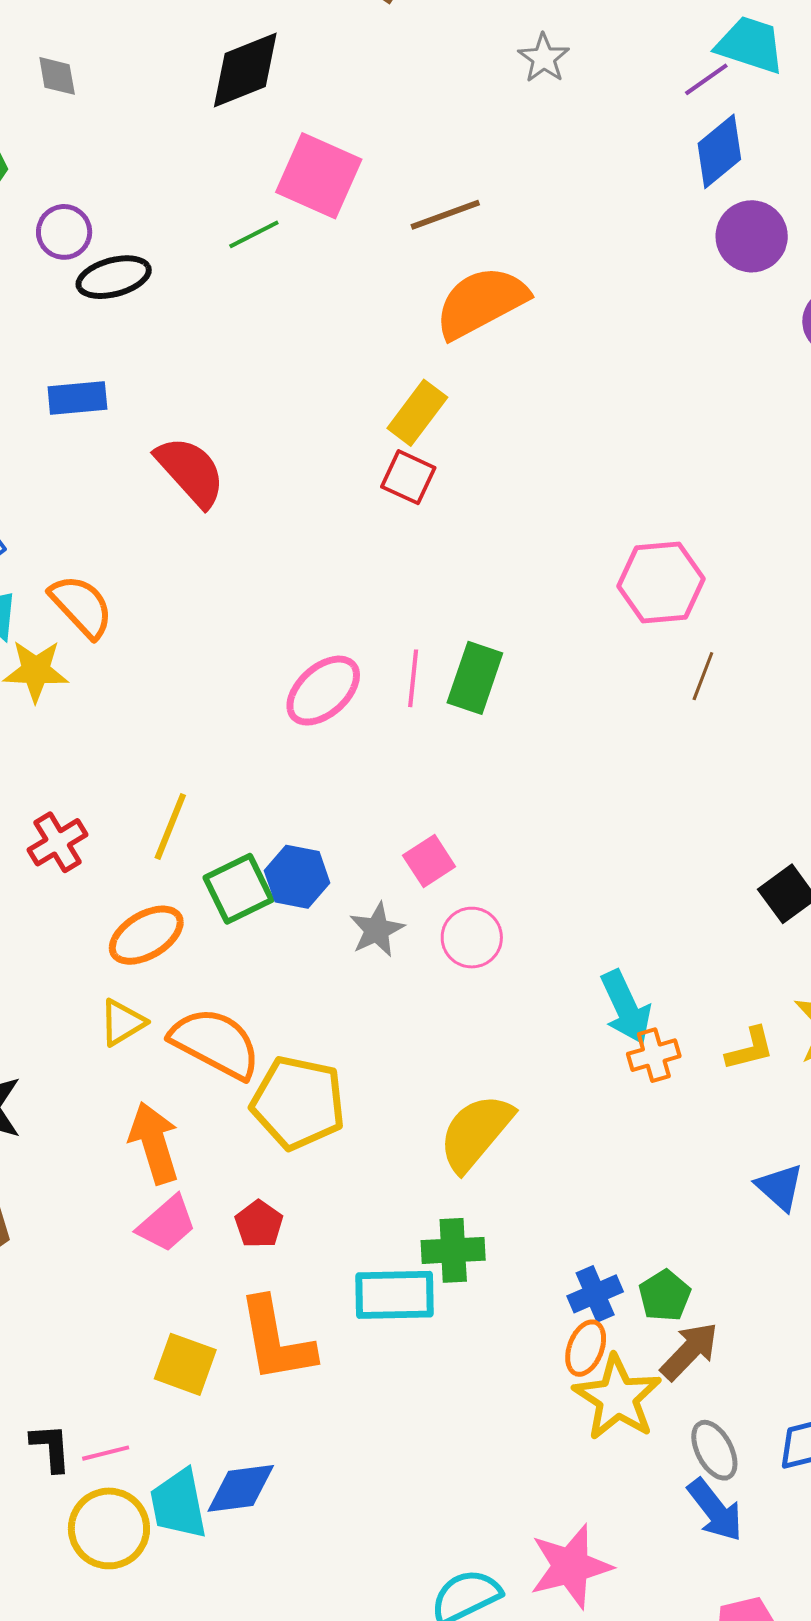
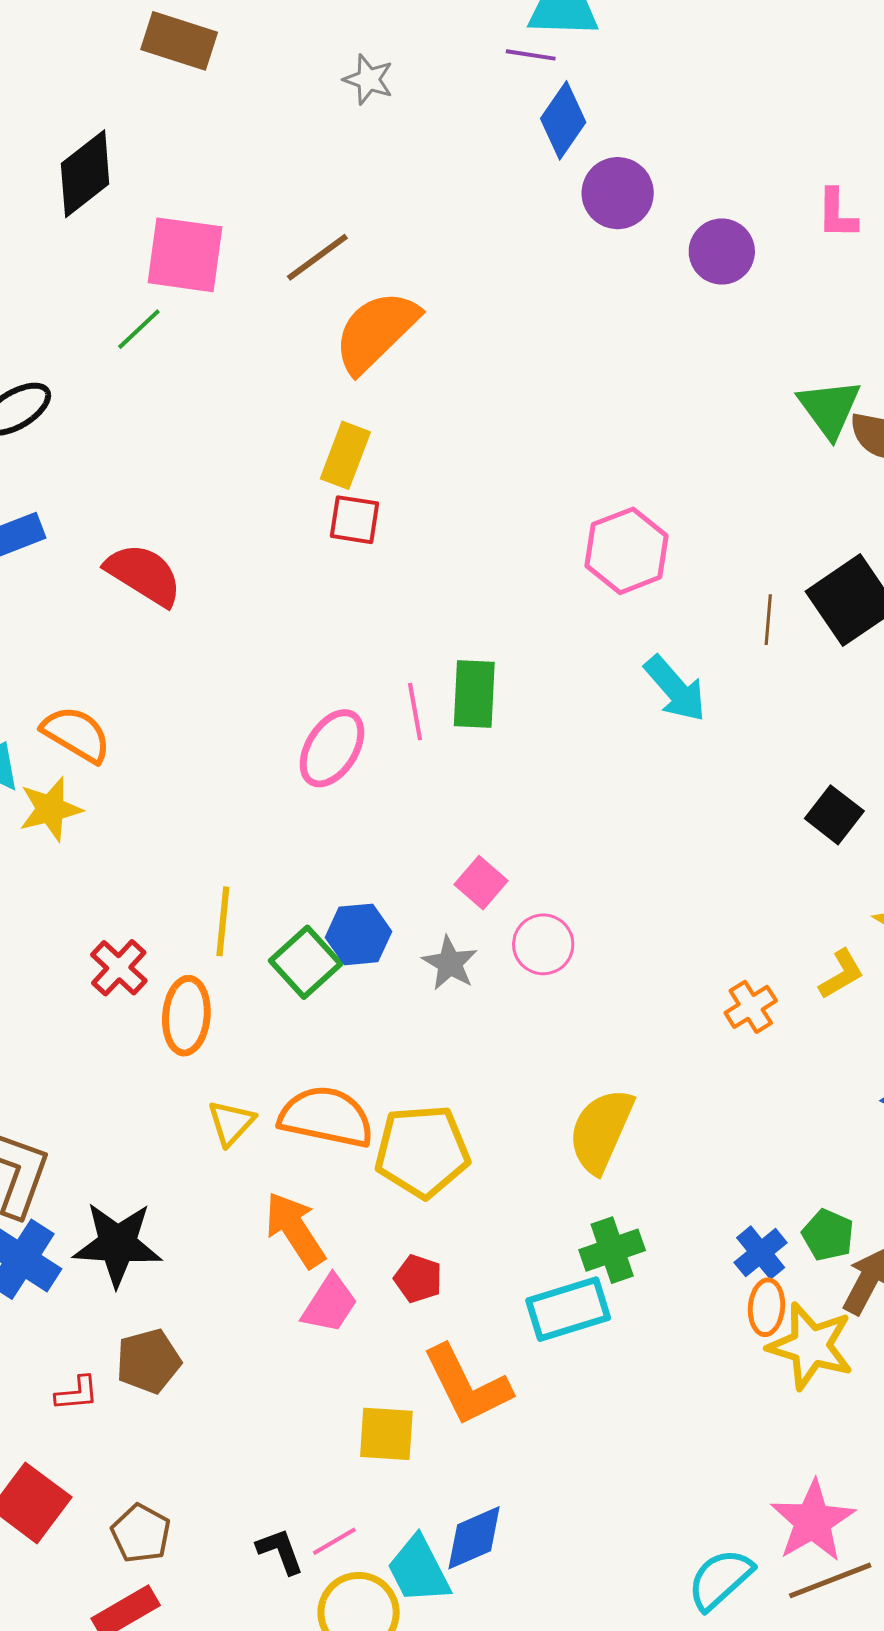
purple line: (706, 79) -> (531, 55), turned 60
brown line: (703, 676) -> (768, 620), moved
orange ellipse: (146, 935) -> (186, 1016), moved, turned -38
cyan arrow: (626, 1007) -> (675, 689), moved

